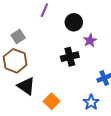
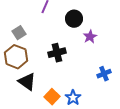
black cross: (70, 57) -> (57, 53), moved
blue star: (91, 102) -> (73, 98), moved

